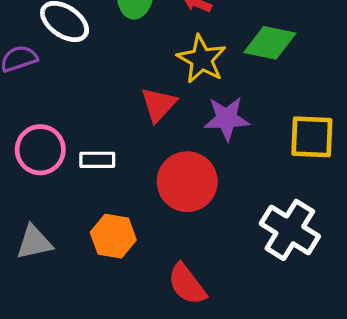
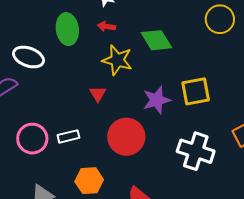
green diamond: (270, 43) -> (156, 40), turned 60
red triangle: (159, 104) -> (98, 94), size x0.7
purple star: (227, 118) -> (157, 100), moved

